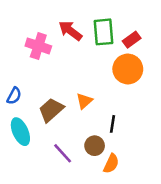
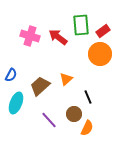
red arrow: (70, 31) -> (58, 37), moved
black line: (112, 124) -> (88, 97), turned -32
cyan ellipse: (20, 132) -> (16, 103), turned 45

